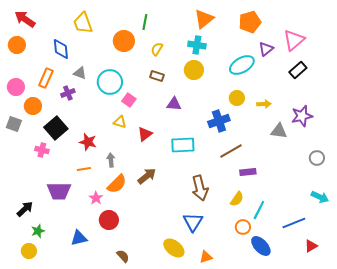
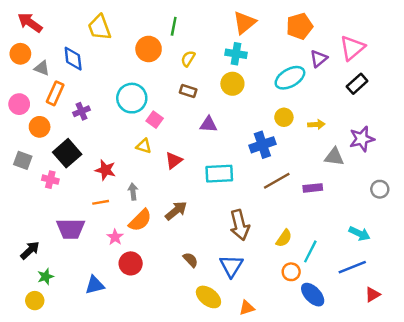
gray triangle: (80, 73) -> (42, 68), moved
gray square: (14, 124) -> (23, 160), moved
purple rectangle: (248, 172) -> (313, 188), moved
cyan arrow: (320, 197) -> (359, 233), moved
brown semicircle: (123, 256) -> (190, 260), moved

